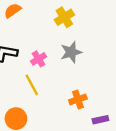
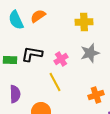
yellow cross: (64, 17) -> (84, 22), turned 30

